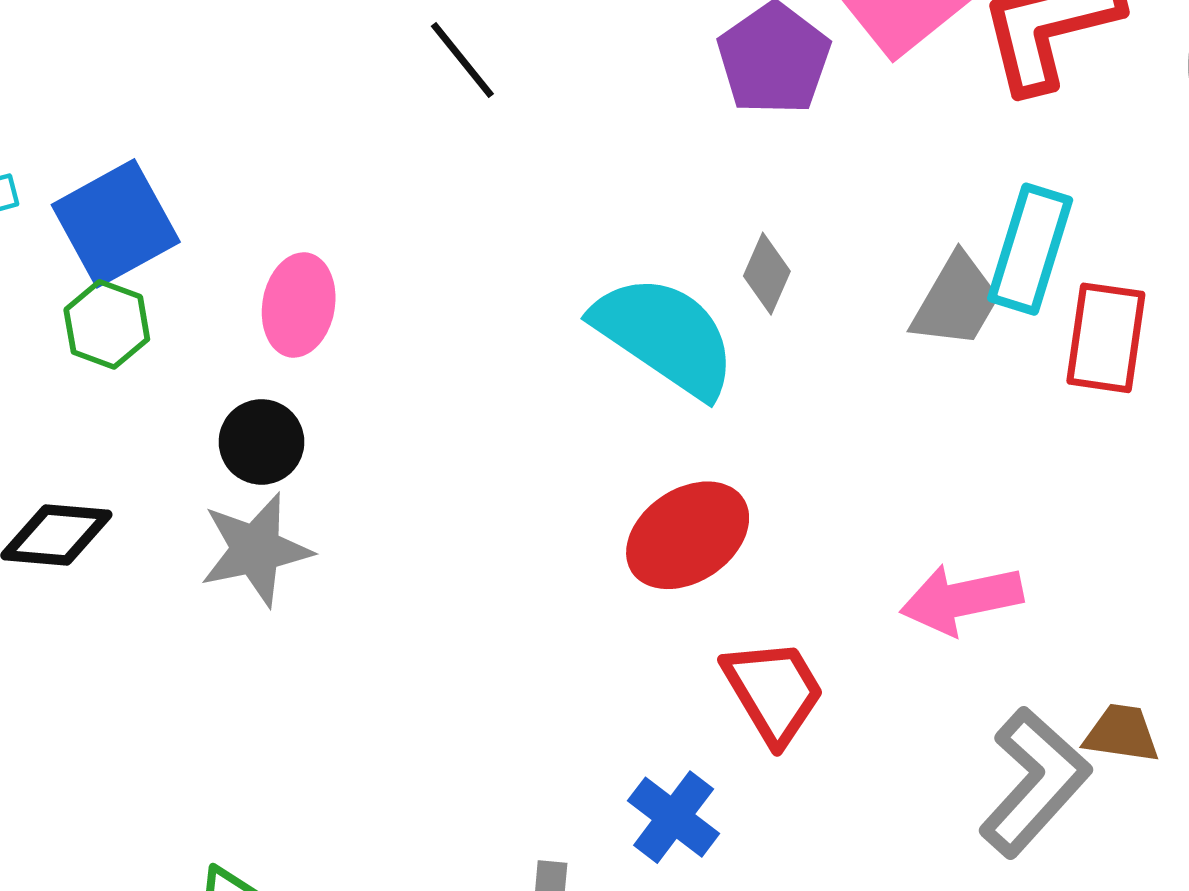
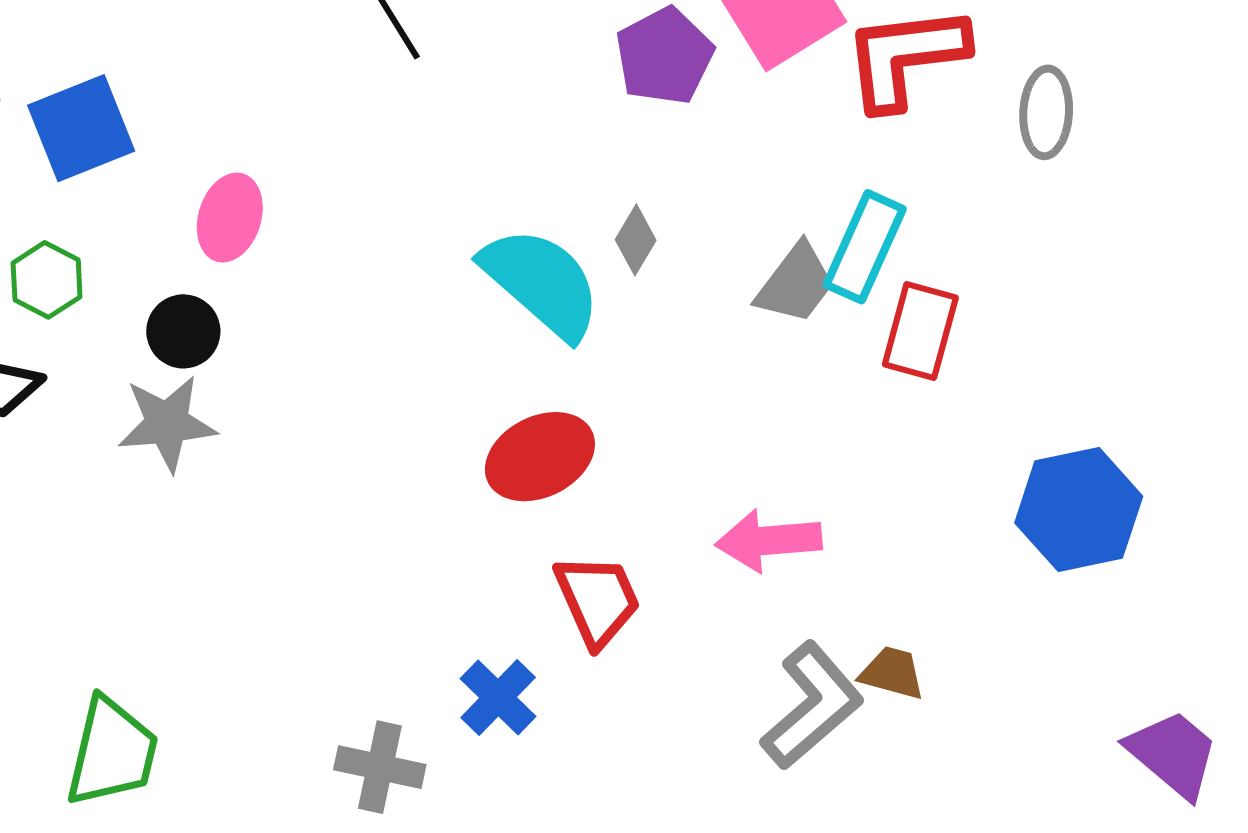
green hexagon: (107, 324) -> (47, 280), moved

